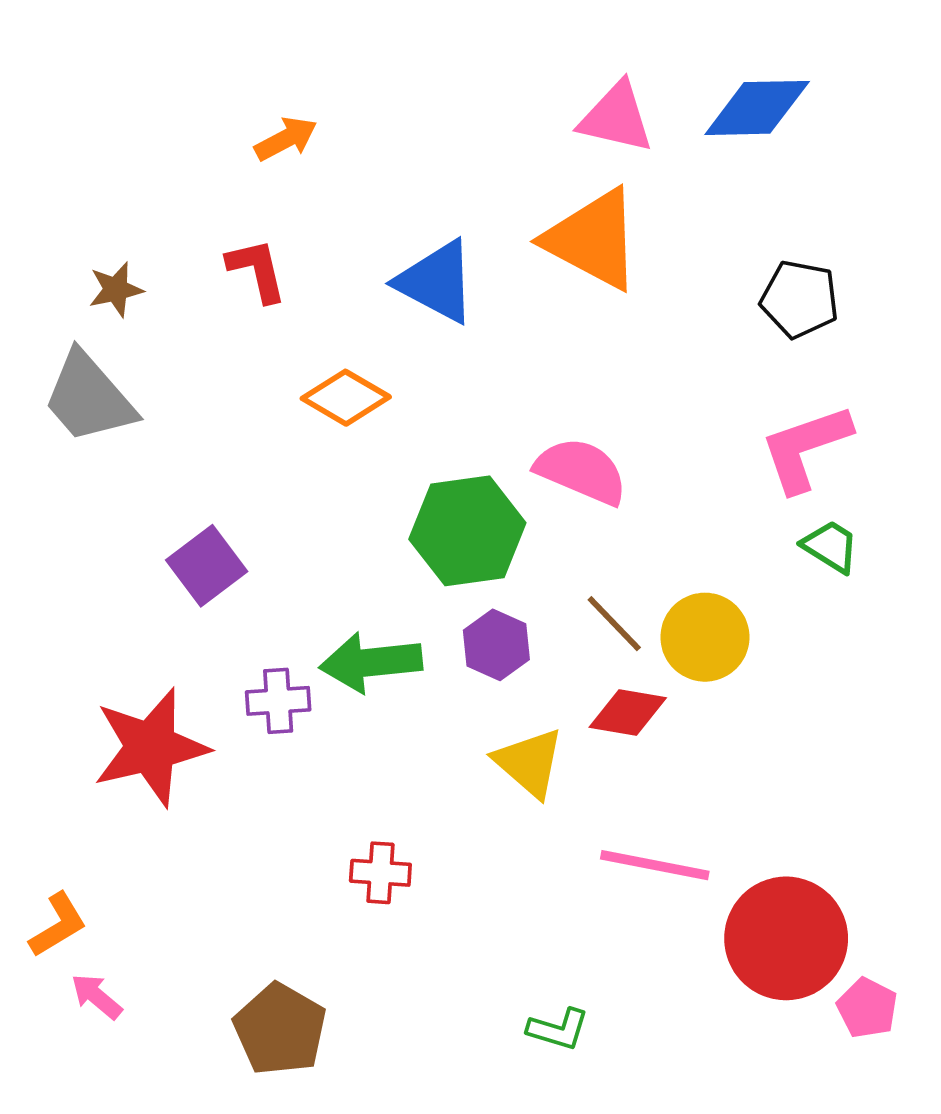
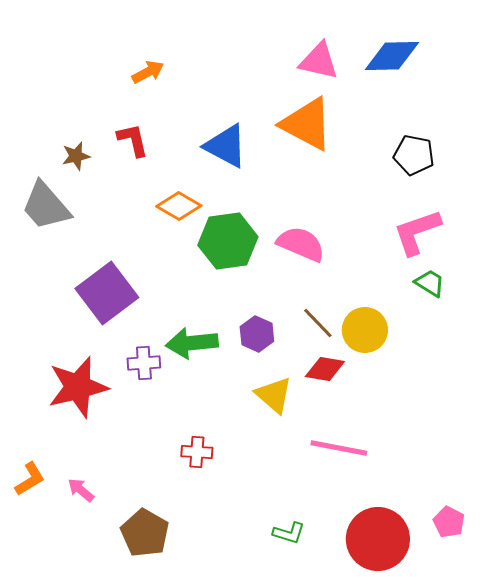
brown star: (116, 290) -> (76, 156), moved
green hexagon: (467, 531) -> (228, 241), moved
purple square: (207, 566) -> (107, 293), size x1.5
red circle: (786, 938) -> (378, 539), moved
pink arrow: (97, 996) -> (81, 490), moved

